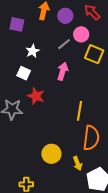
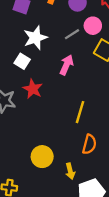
white star: (33, 51) -> (35, 38), size x1.5
orange semicircle: (91, 138) -> (89, 144), size x0.7

